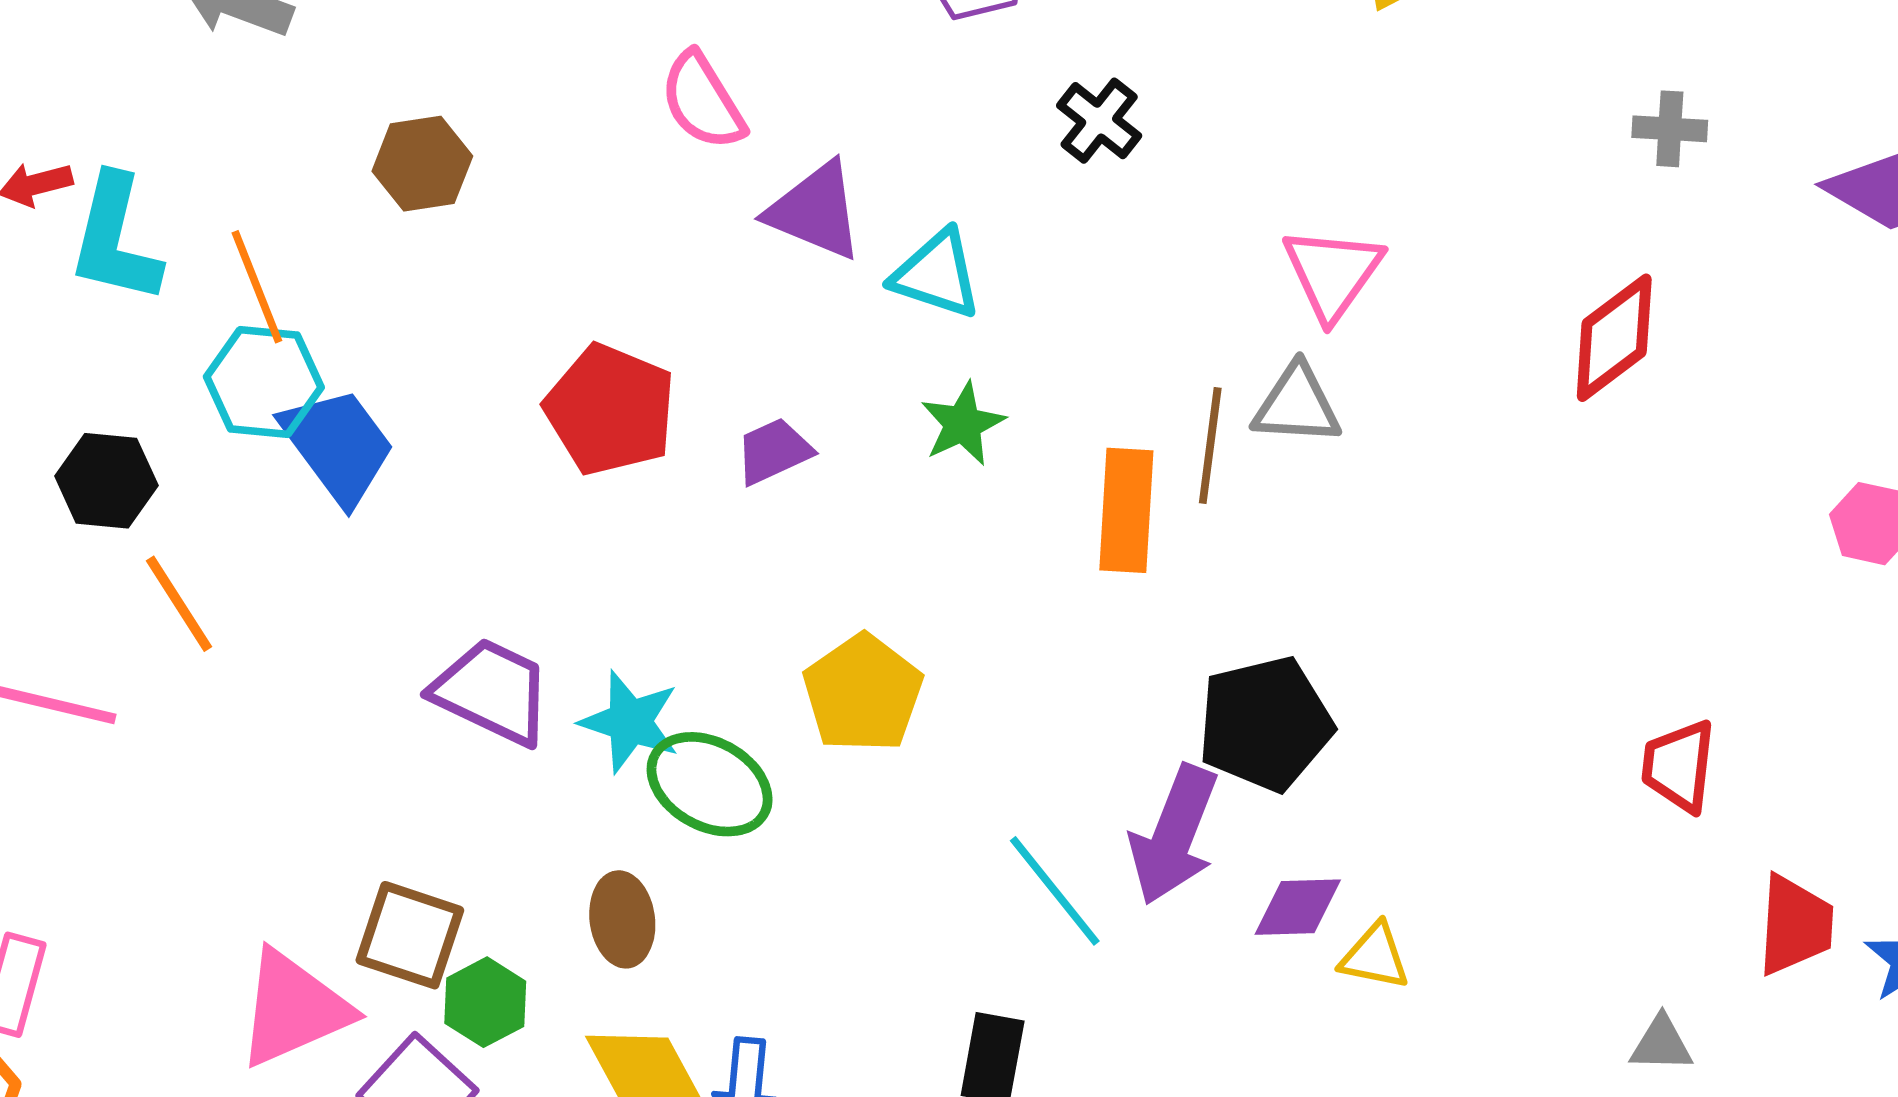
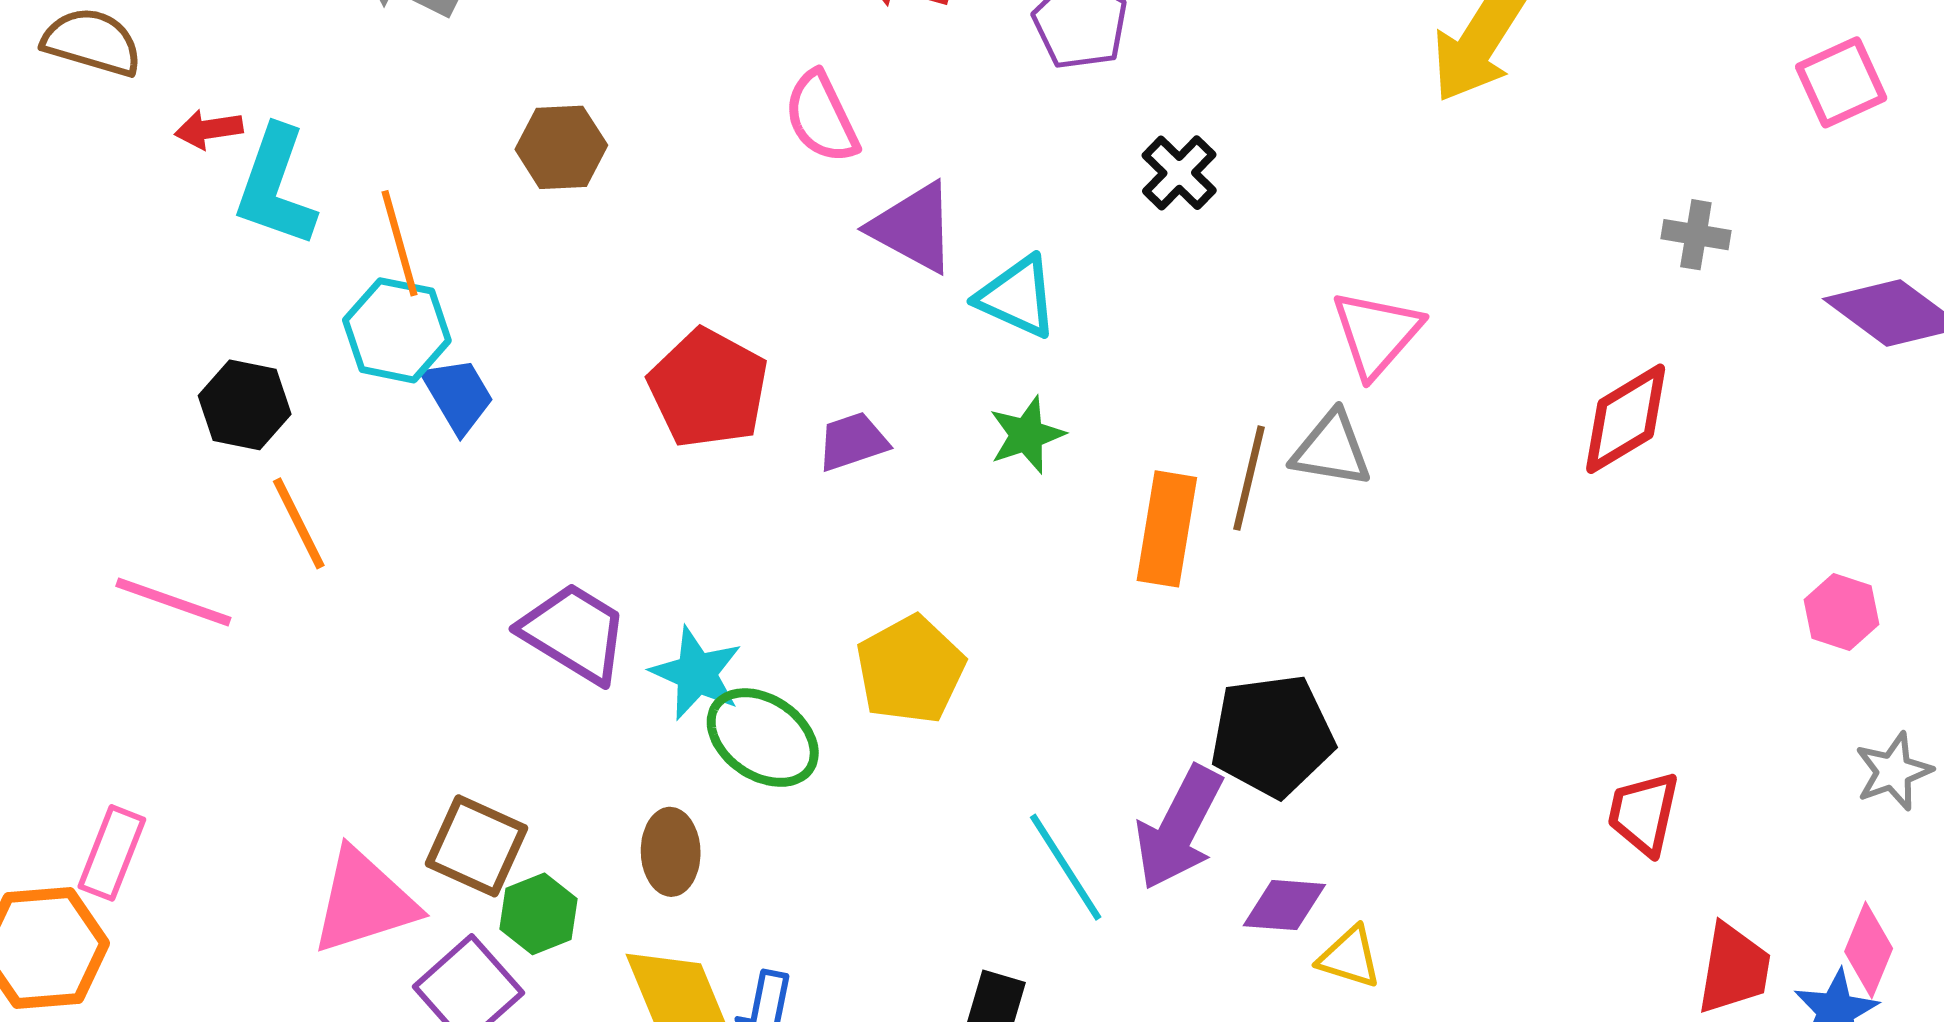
blue trapezoid: (338, 446) -> (458, 395), size x0.7

